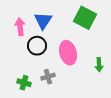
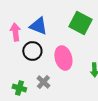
blue triangle: (43, 21) -> (38, 26), turned -42
gray cross: (48, 77) -> (43, 82), turned -32

